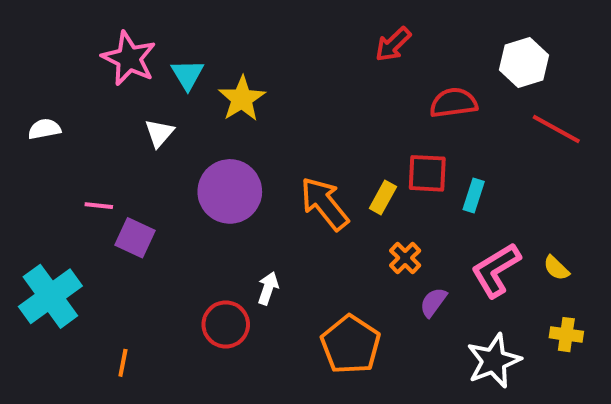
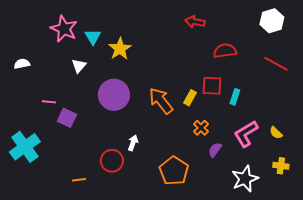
red arrow: (393, 44) -> (195, 22), turned 54
white hexagon: (524, 62) -> (272, 21), moved
orange line: (123, 363) -> (79, 180), moved, turned 72

